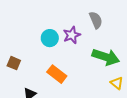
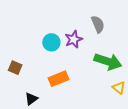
orange rectangle: (57, 74) -> (58, 79), turned -60

